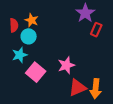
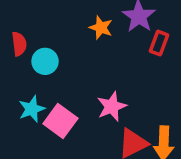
orange star: (32, 20) -> (101, 28), moved
cyan star: (20, 55) -> (32, 109), moved

